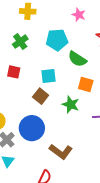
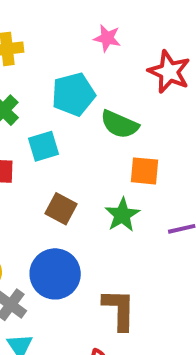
cyan square: (49, 76) -> (43, 146), moved
green star: (71, 105) -> (122, 215), turned 30
brown L-shape: (61, 152) -> (119, 309), turned -115

